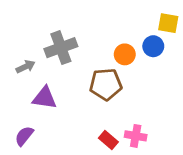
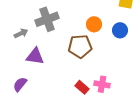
blue circle: (153, 46) -> (120, 30), moved

